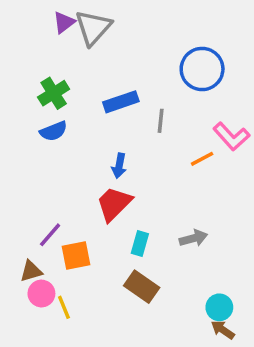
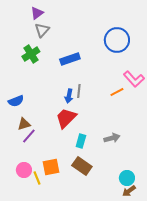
gray triangle: (93, 28) -> (42, 30), moved, size x0.7
gray line: (161, 121) -> (79, 91), moved
blue semicircle: (54, 131) -> (16, 101), moved
orange square: (76, 256) -> (51, 167), moved
brown triangle: (31, 271) -> (24, 124), moved
brown arrow: (223, 330) -> (129, 191), turned -72

